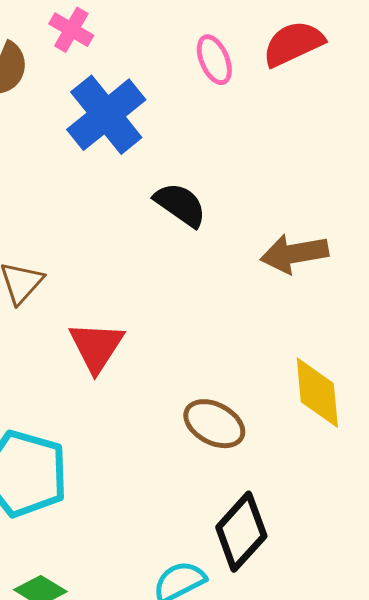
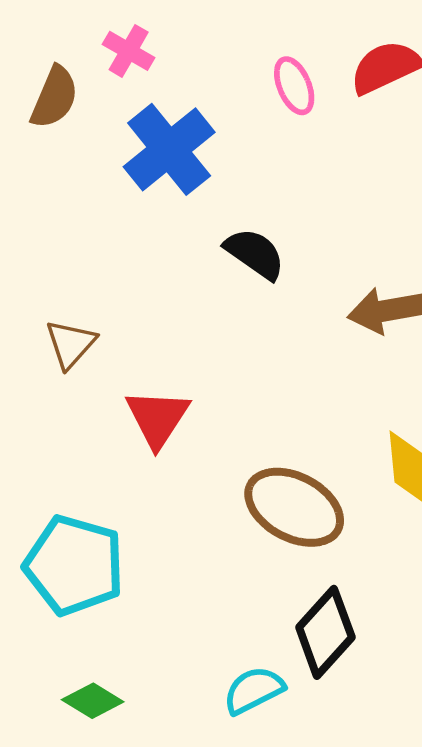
brown ellipse: (214, 424) -> (294, 507), size x1.4

